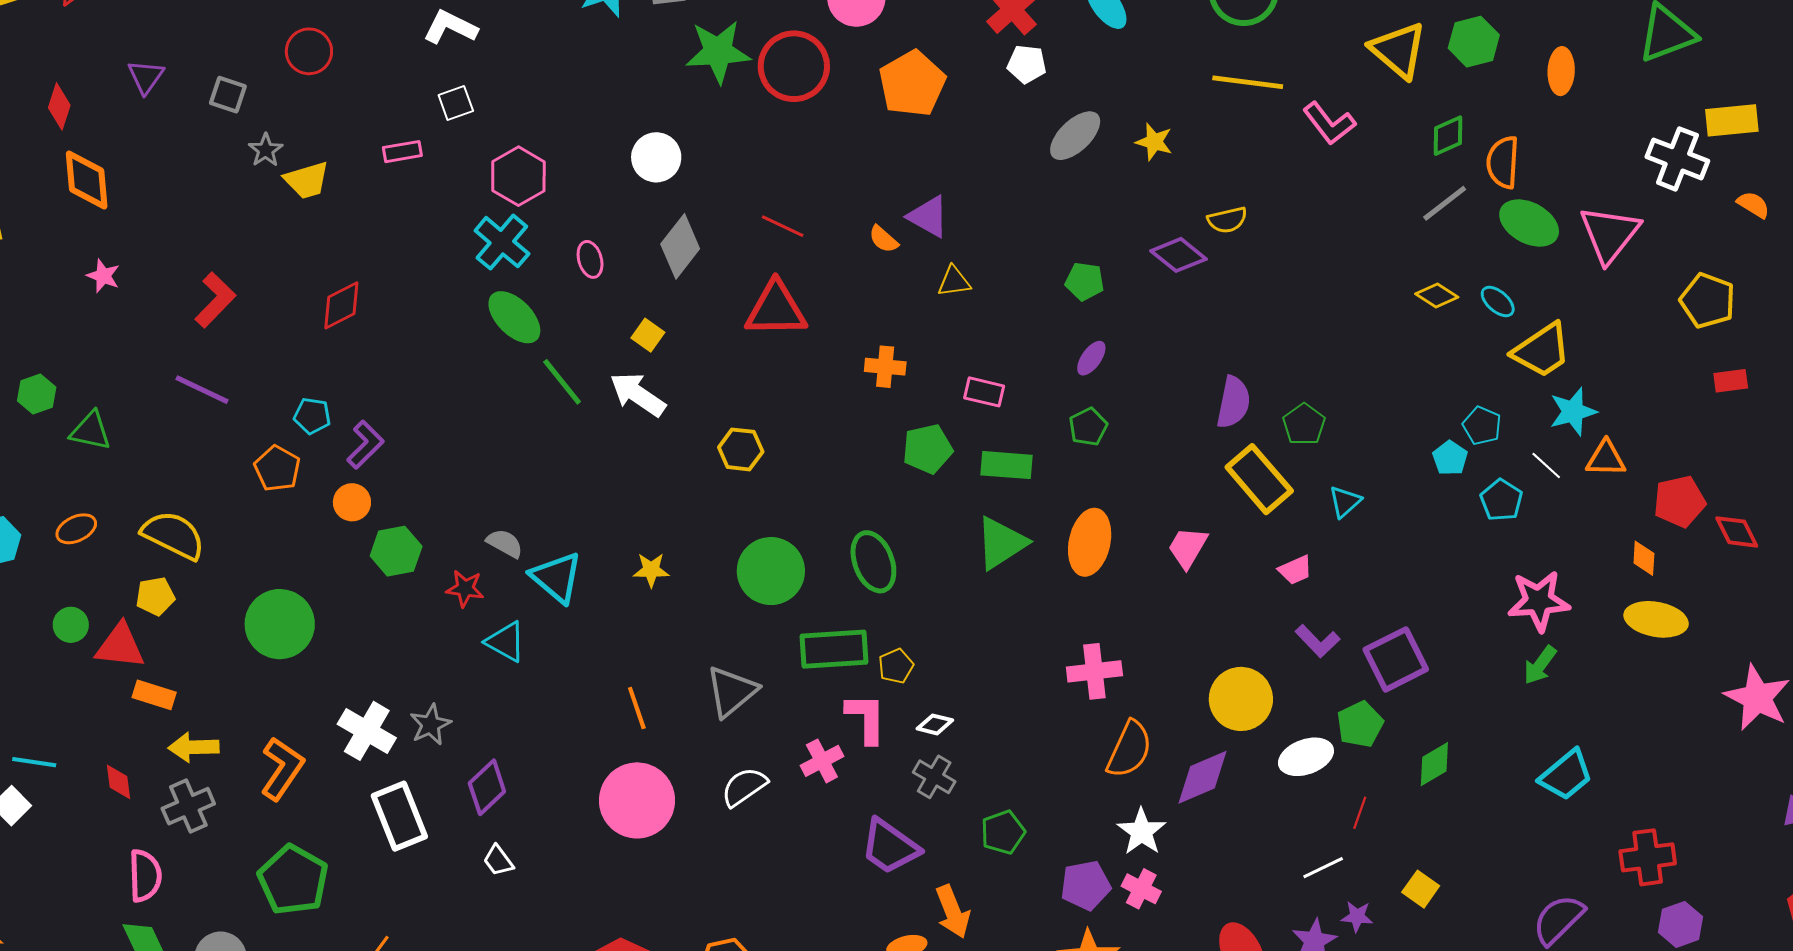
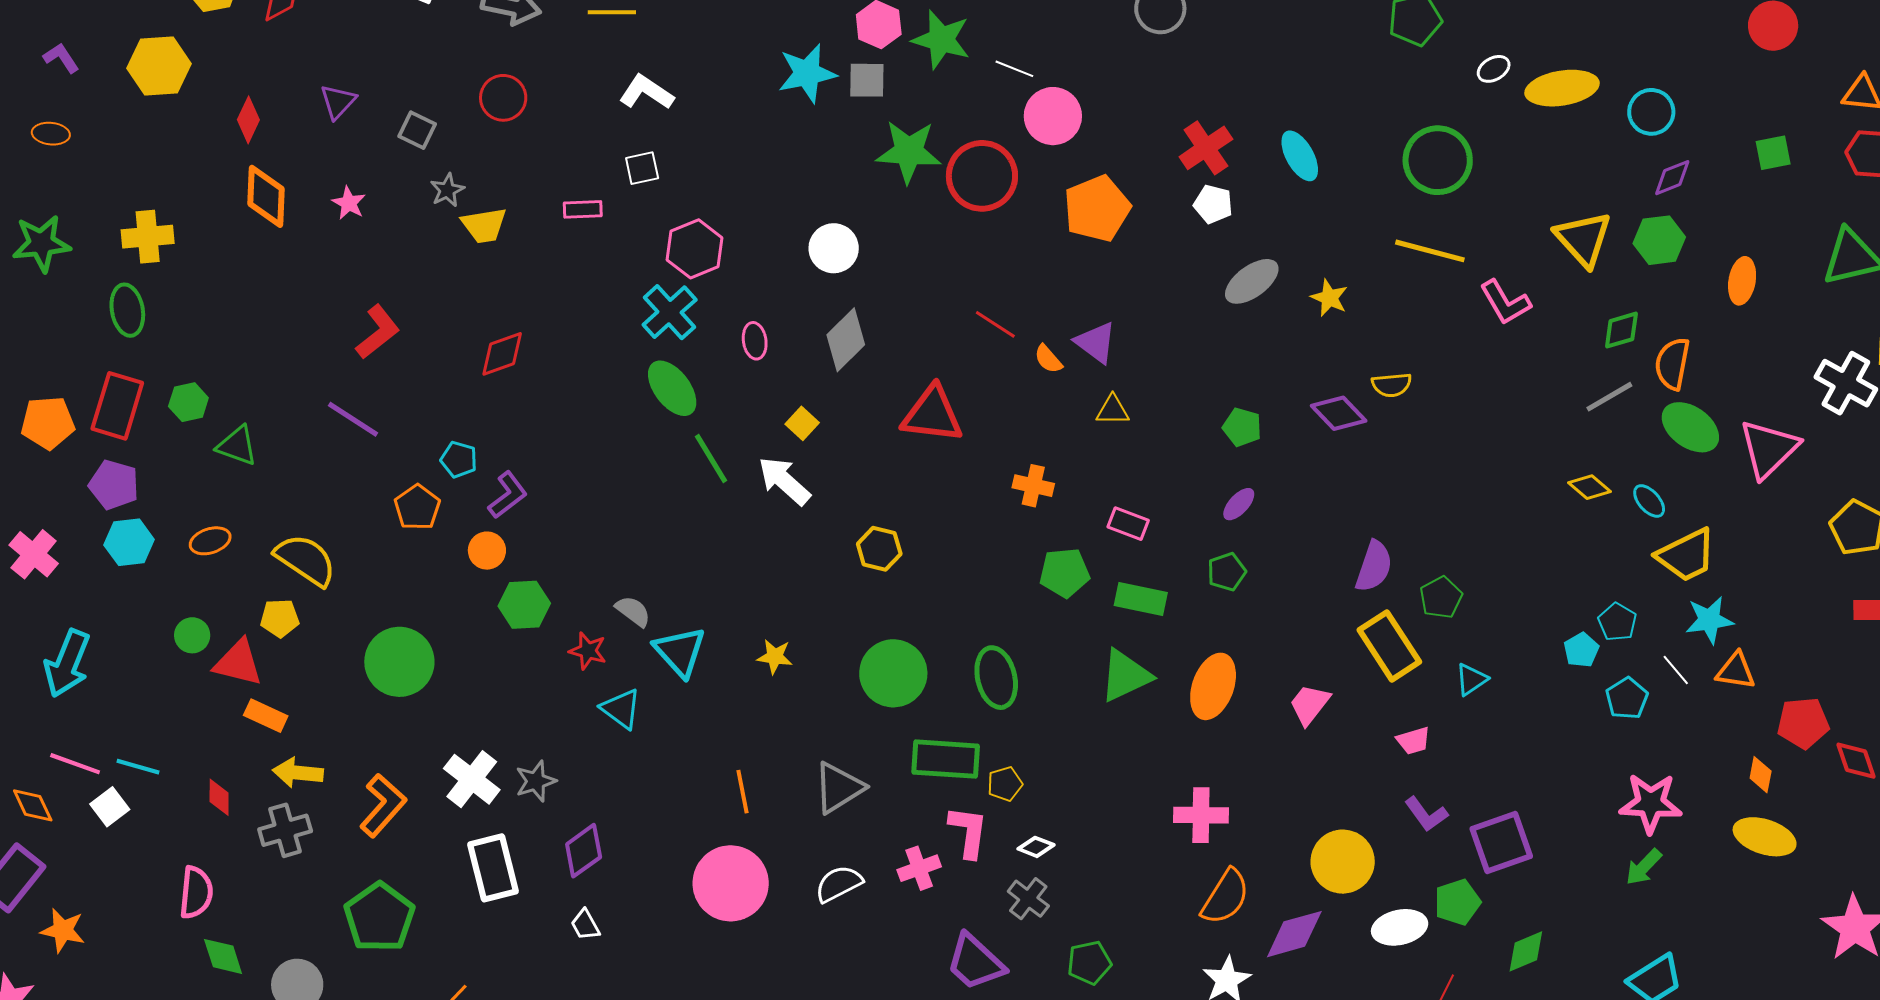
red line: (783, 226) -> (995, 324), moved
pink star: (103, 276) -> (349, 203), moved
pink semicircle: (145, 876) -> (196, 893), moved

